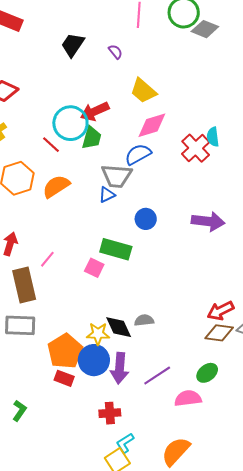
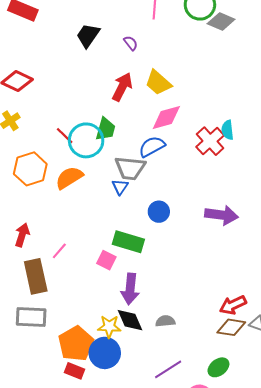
red arrow: (95, 111) -> (122, 87), moved, turned 140
cyan circle: (70, 123) -> (86, 140), moved
blue triangle: (107, 195) -> (120, 187), turned -30
gray semicircle: (144, 320) -> (165, 321), moved
purple arrow: (120, 368) -> (130, 289), moved

